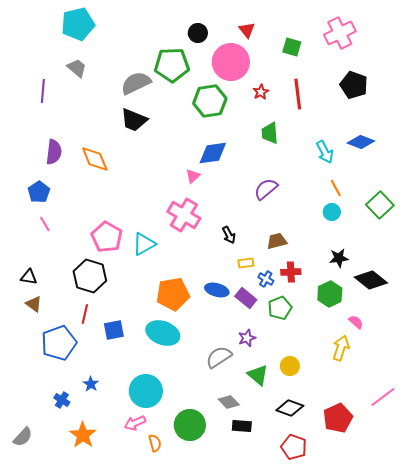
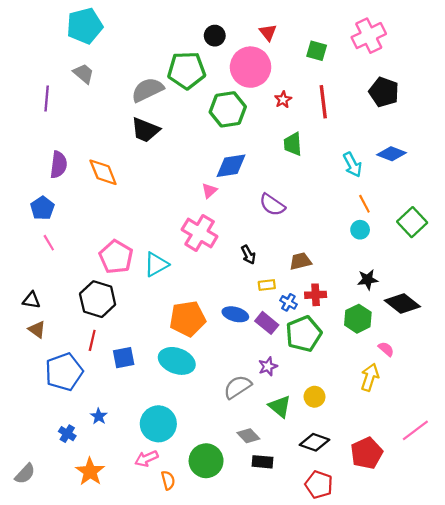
purple semicircle: (266, 189) -> (272, 205), moved, turned -105
green pentagon: (280, 308) -> (304, 334), size x1.4

